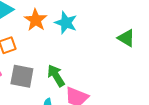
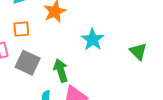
cyan star: (66, 23) -> (93, 39), moved

